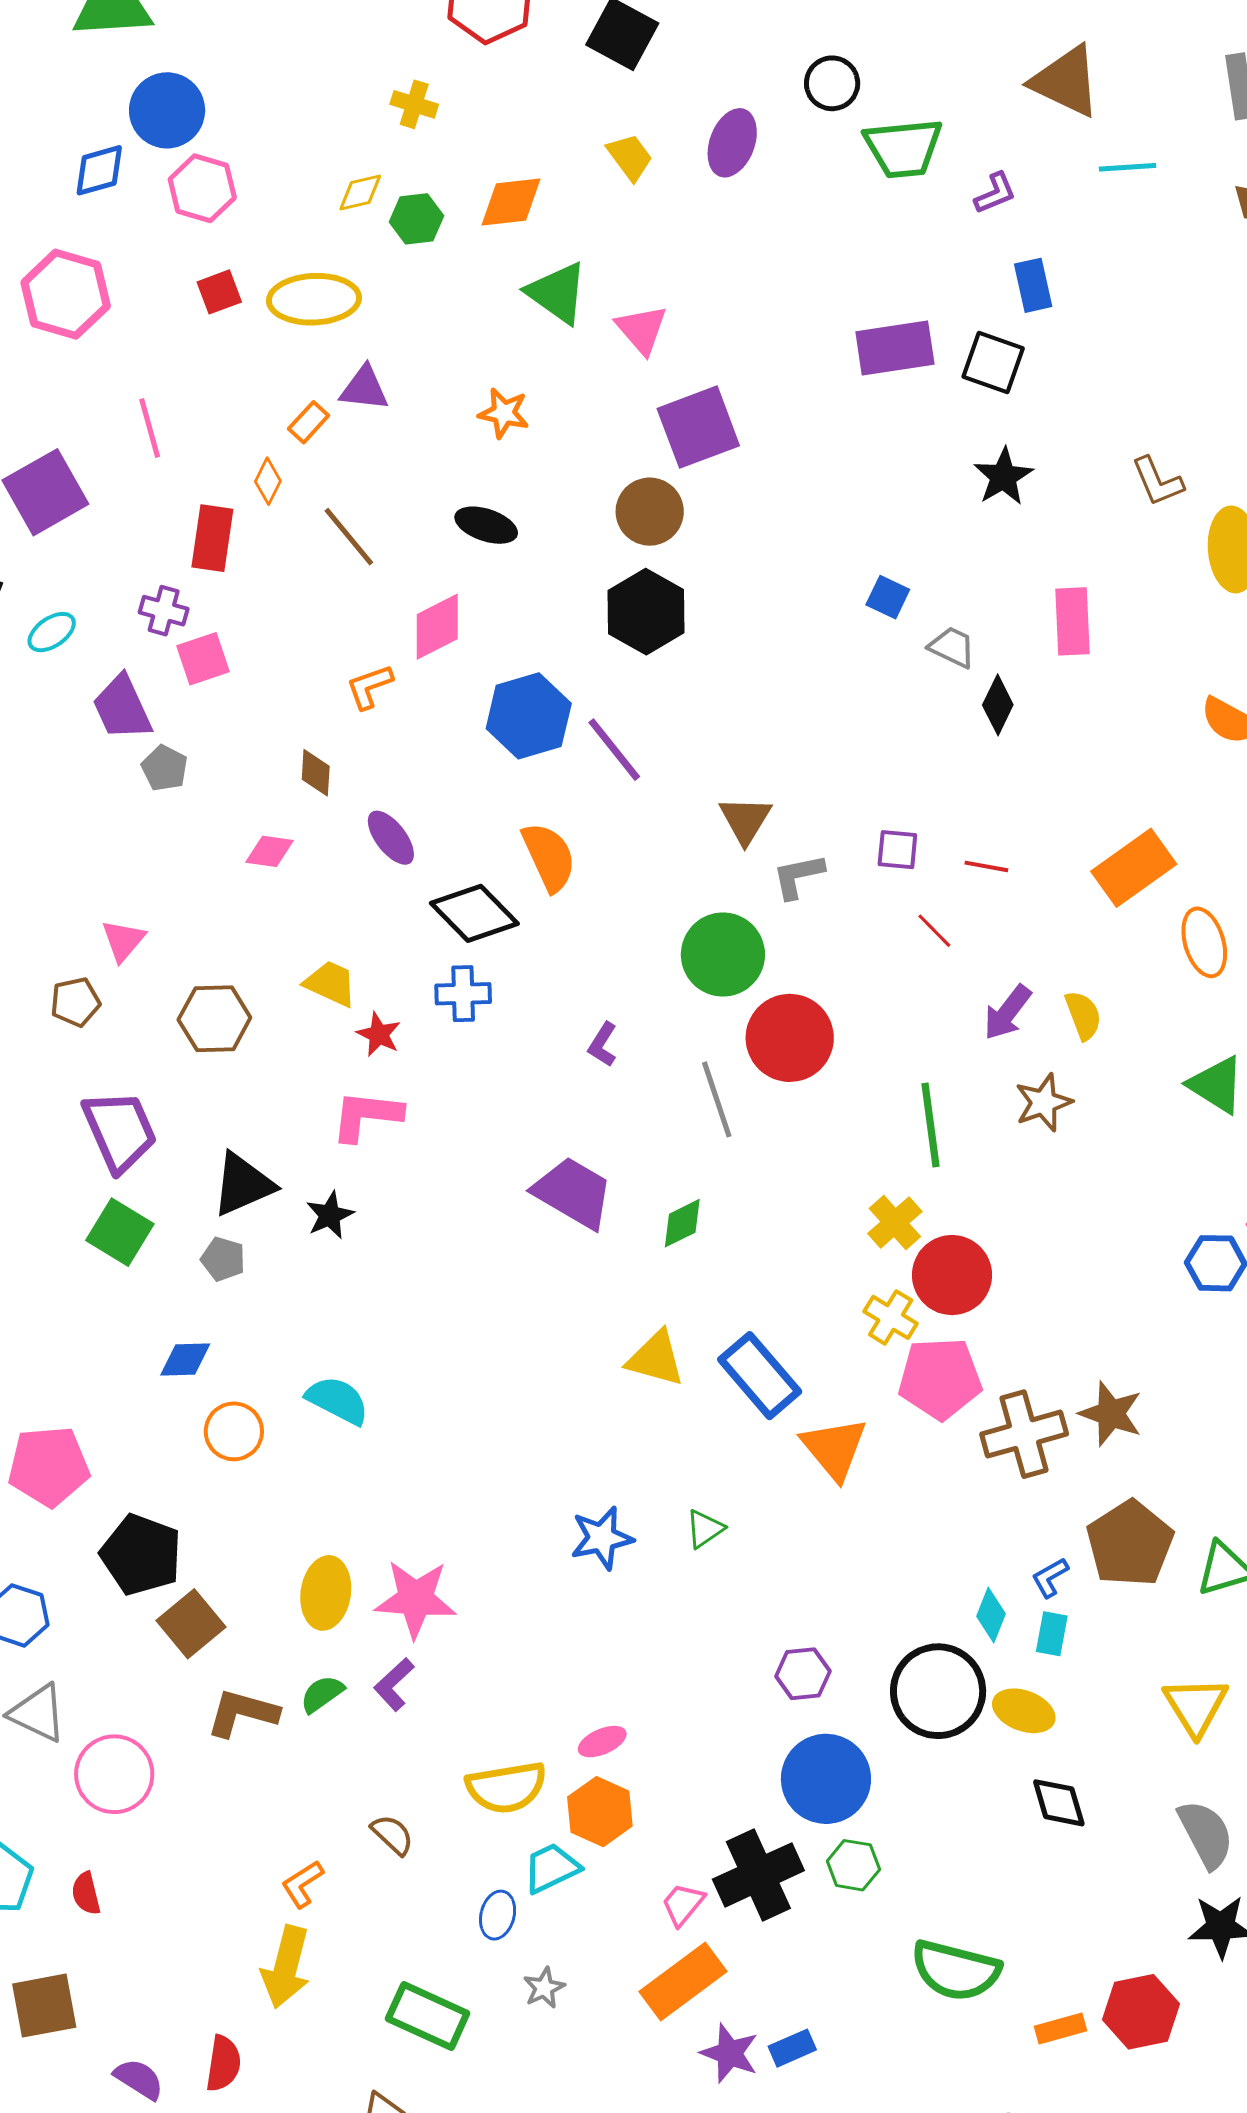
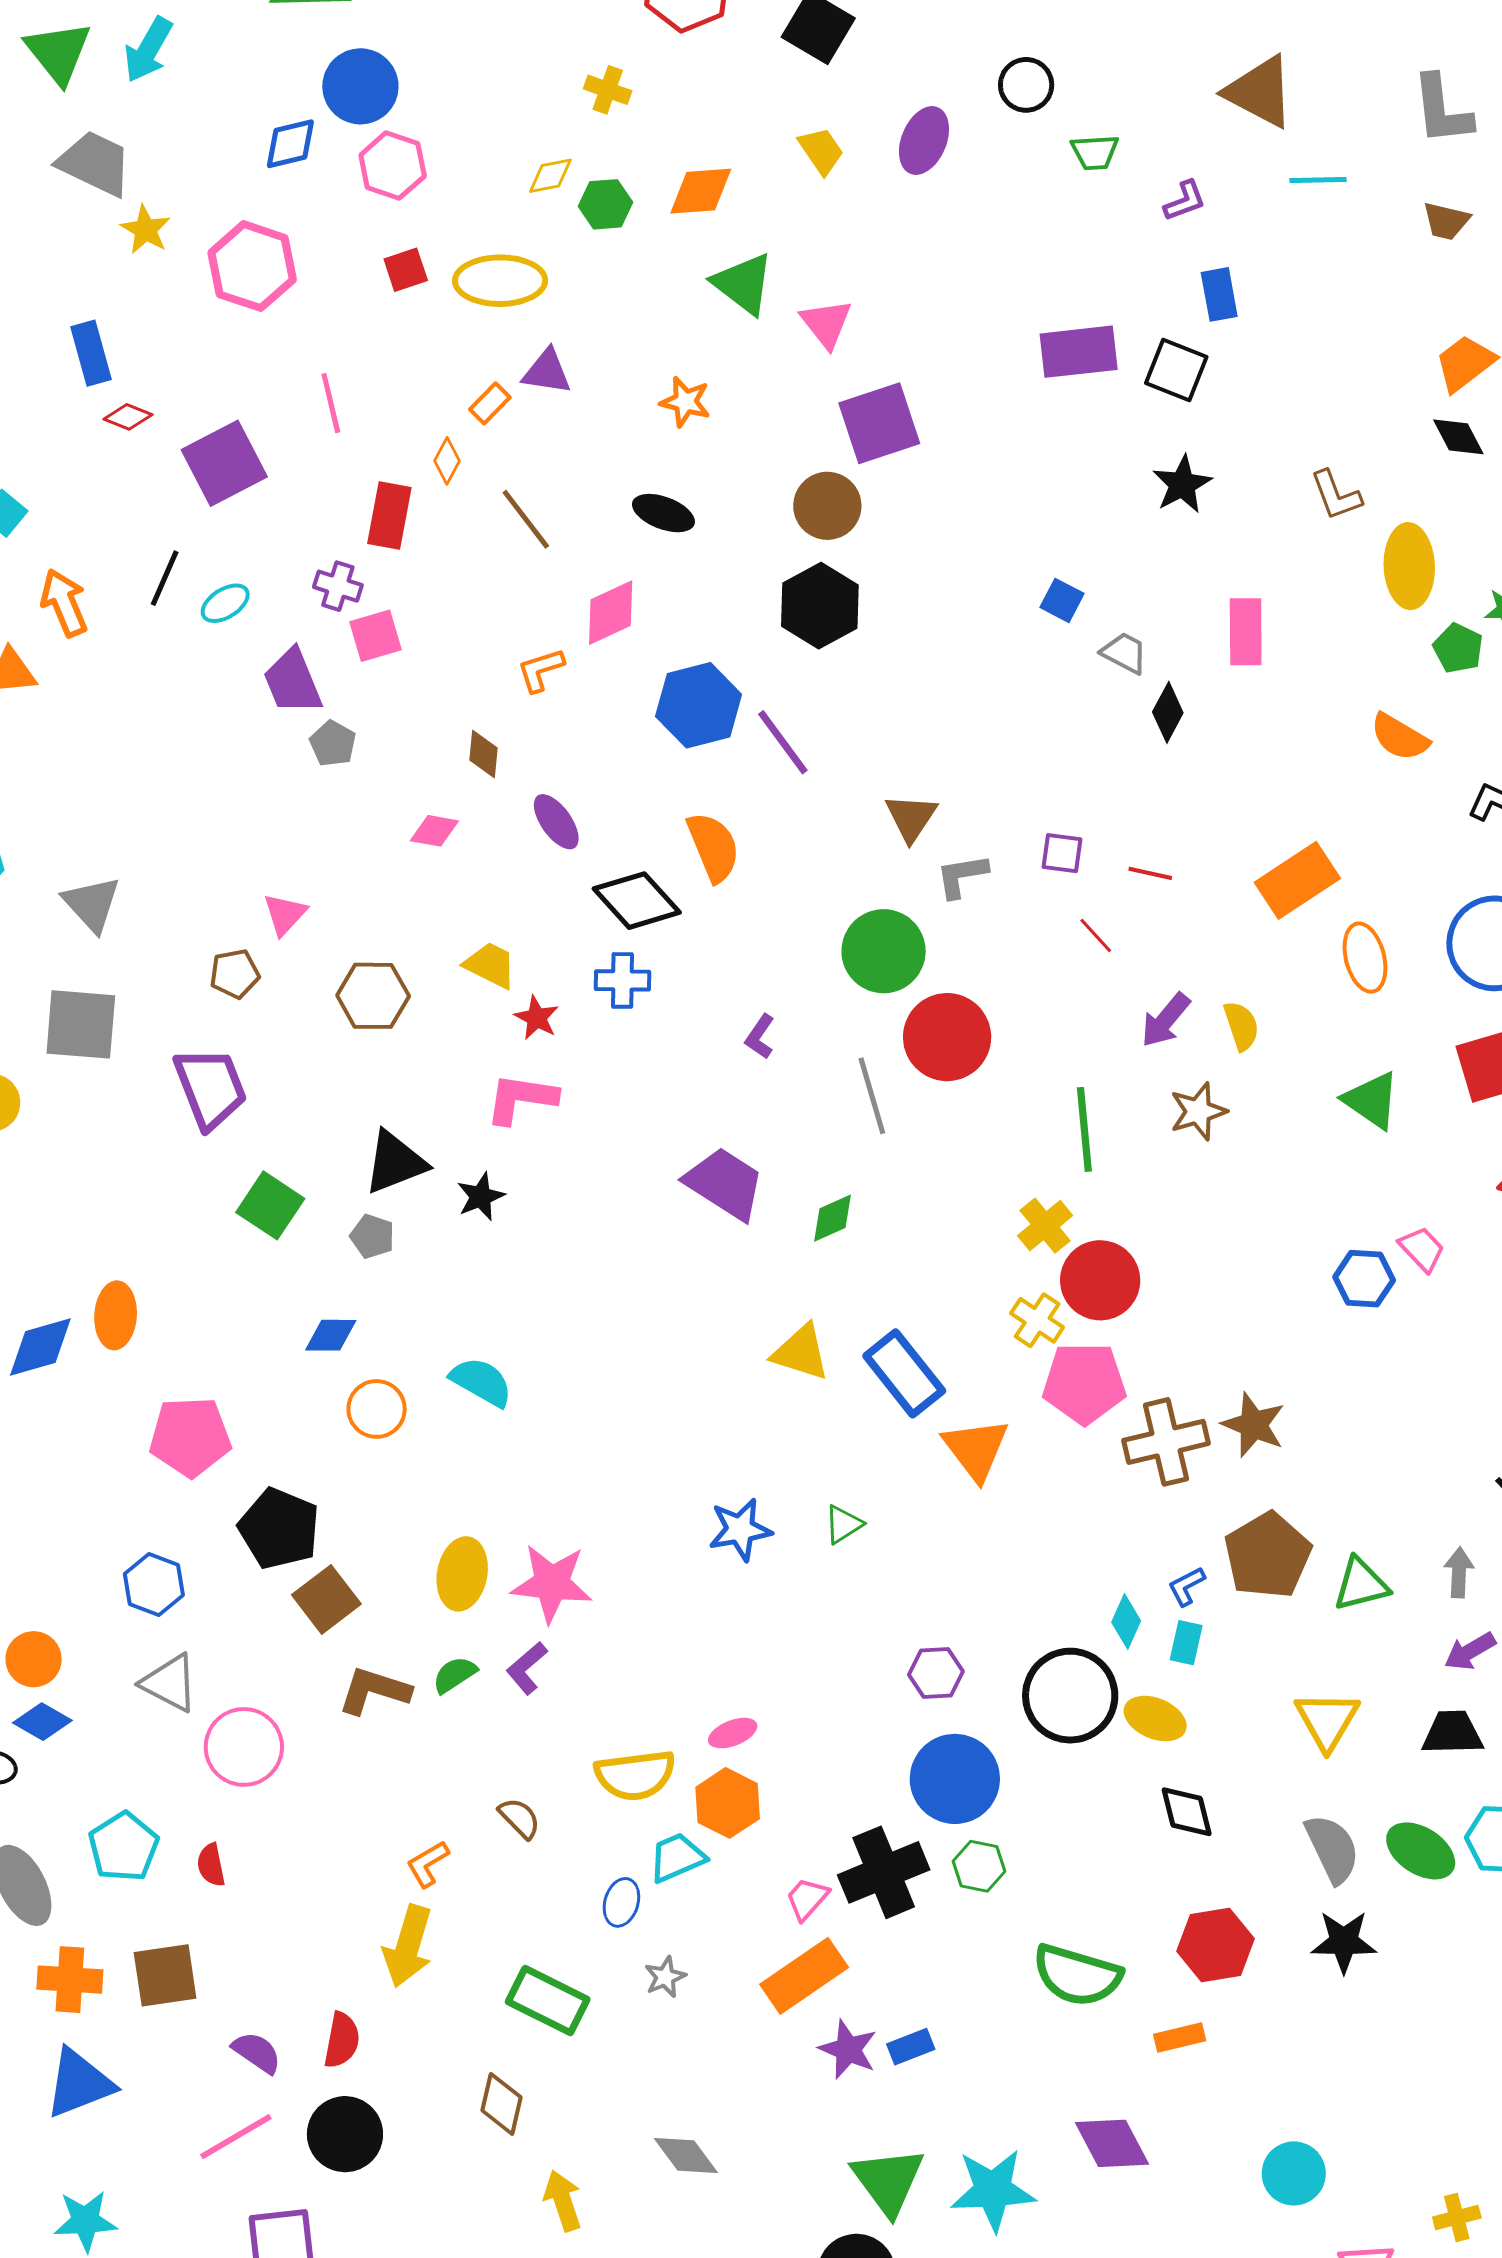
green trapezoid: (903, 148) -> (1095, 152), size x0.6
purple trapezoid: (120, 1131) -> (210, 1088), moved
red hexagon: (1141, 2012) -> (1216, 1945), moved

